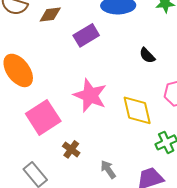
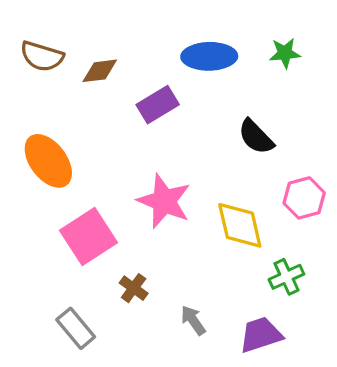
black semicircle: (147, 55) -> (256, 137), size x1.4

